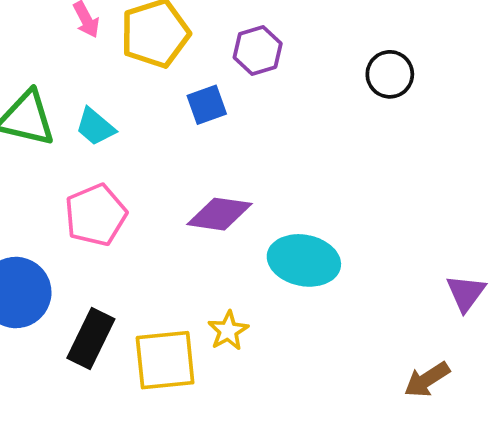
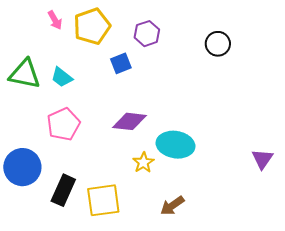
yellow star: (228, 331) -> (143, 163), moved
brown arrow: (427, 380) -> (172, 206), moved

